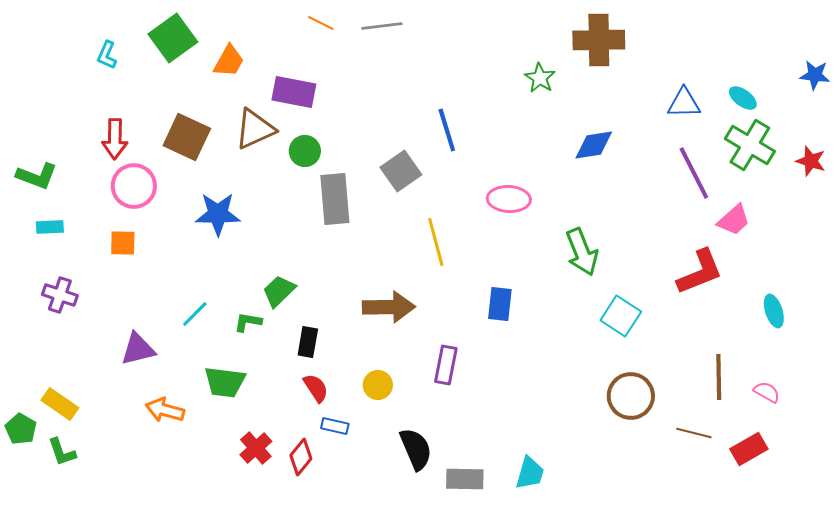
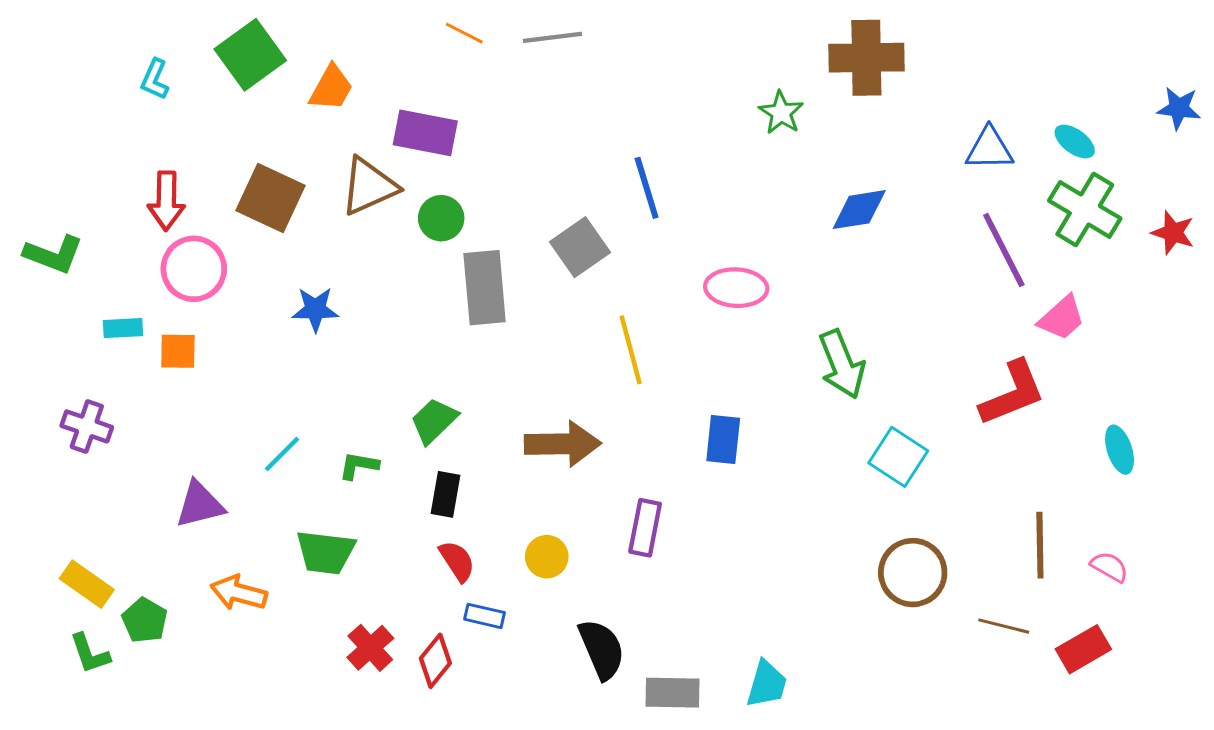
blue star: (218, 214) -> (315, 309), size x0.7
cyan rectangle: (50, 227) -> (123, 328), moved
green trapezoid: (279, 291) -> (434, 421), moved
green pentagon: (21, 429) -> (145, 620), moved

